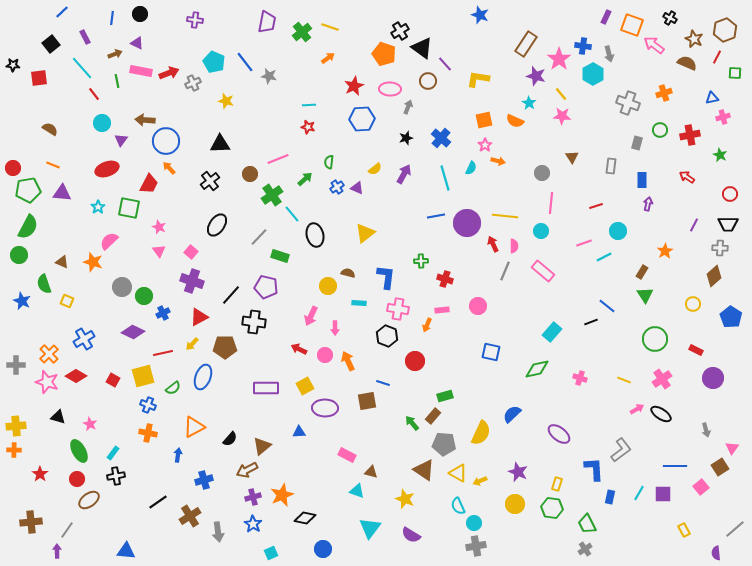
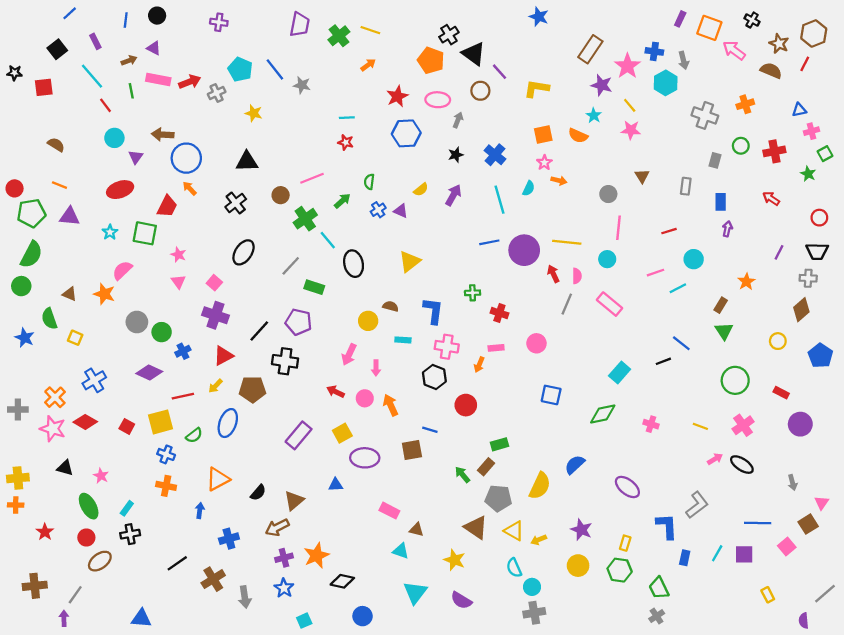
green square: (735, 73) -> (825, 154), moved, turned -32
purple rectangle: (266, 388) -> (299, 435), turned -50

